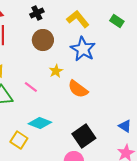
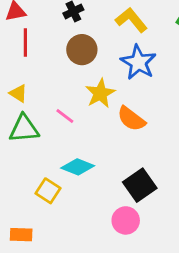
yellow star: (56, 71) -> (100, 93), size x1.5

